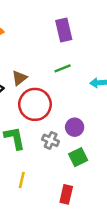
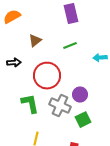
brown triangle: (19, 78) -> (35, 41), moved
gray cross: (51, 140) -> (60, 106), size x1.5

